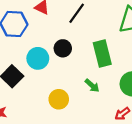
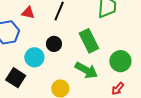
green arrow: (92, 86) -> (86, 70), size x1.6

